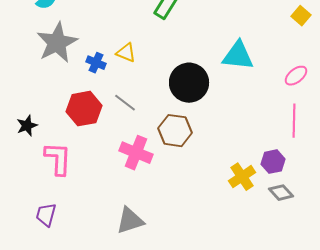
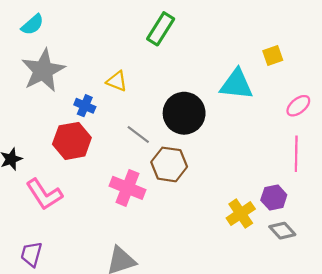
yellow square: (301, 16) -> (273, 56), moved, turned 30
blue cross: (96, 63) -> (85, 106), moved
gray line: (125, 103) -> (138, 135), moved
pink L-shape: (58, 159) -> (44, 194), turned 144

